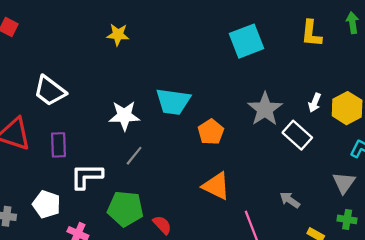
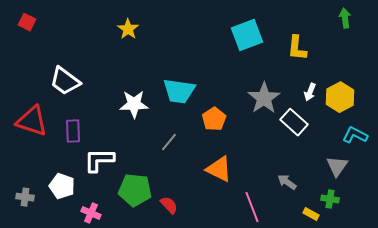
yellow L-shape: (311, 34) -> (297, 48), moved
yellow star: (118, 35) -> (128, 29), turned 30
gray line: (134, 156) -> (169, 142), moved
green cross: (347, 219) -> (330, 199), moved

